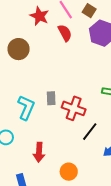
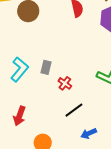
red cross: (74, 108) -> (65, 83), size x0.6

